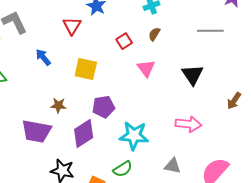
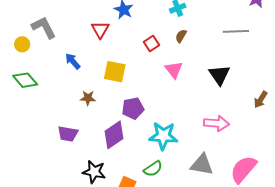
brown star: (58, 105) -> (88, 98), moved
purple trapezoid: (36, 131) -> (68, 134), size x0.7
gray triangle: (173, 166) -> (202, 165), size x1.4

